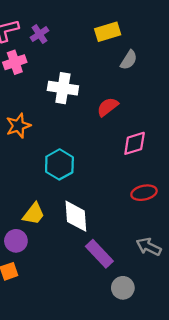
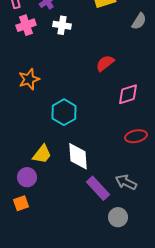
gray semicircle: (129, 60) -> (139, 21), moved
white cross: (63, 88) -> (62, 25), moved, size x0.7
gray arrow: (149, 247) -> (126, 182), moved

